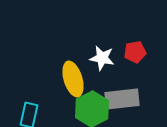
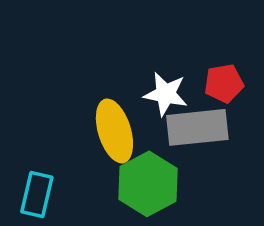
gray rectangle: (122, 99) -> (197, 127), moved

